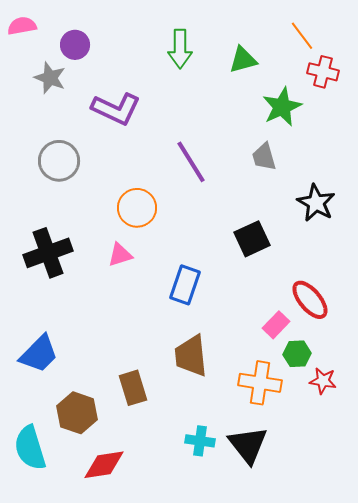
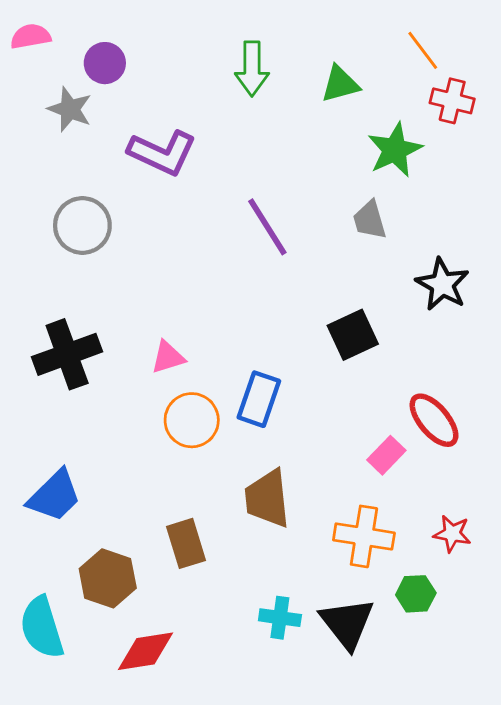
orange circle: (137, 208) -> (192, 420), moved
green hexagon: (297, 354) -> (416, 594), moved

